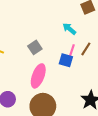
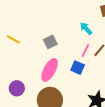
blue square: (66, 60) -> (78, 68), moved

